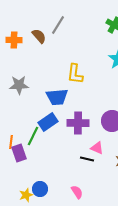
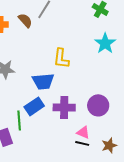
green line: (33, 136) -> (19, 120), turned -30
black line: (87, 159) -> (82, 143), moved

